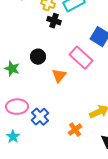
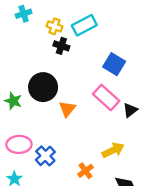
black circle: (38, 57) -> (43, 87), size x1.6
pink rectangle: (81, 58) -> (106, 97), moved

